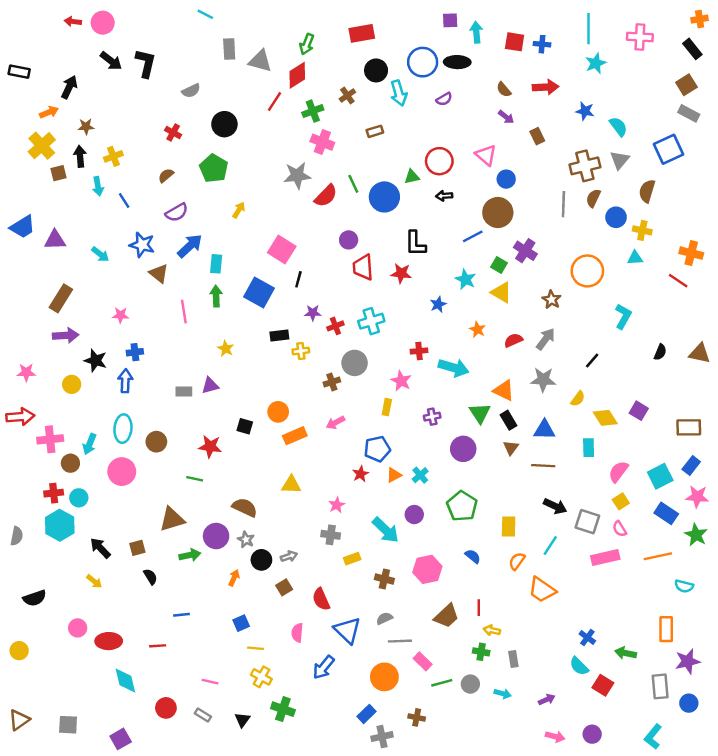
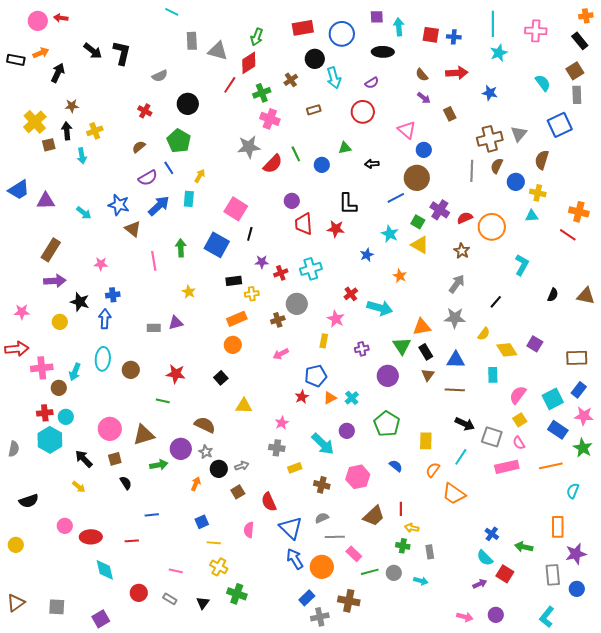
pink circle: (103, 23) -> (38, 21), moved
blue circle: (423, 62) -> (342, 34), moved
orange arrow: (49, 112) -> (41, 53), moved
gray rectangle: (689, 113) -> (577, 95), turned 60
cyan semicircle: (618, 127) -> (543, 83), moved
red circle: (439, 161) -> (363, 112), moved
blue circle: (384, 197) -> (322, 165), size x0.6
blue line: (124, 201) -> (169, 168), moved
cyan rectangle: (216, 264) -> (189, 199), moved
red semicircle: (513, 340) -> (465, 218), moved
red cross: (419, 351) -> (351, 294), turned -32
orange triangle: (504, 390) -> (422, 327), turned -36
black square: (245, 426) -> (221, 378), moved, turned 32
orange rectangle: (295, 436) -> (237, 319), moved
pink circle: (122, 472) -> (110, 429), moved
cyan semicircle: (684, 586) -> (573, 491), turned 98
blue arrow: (324, 667) -> (295, 559), moved, turned 110
purple arrow: (547, 700) -> (480, 584), moved
brown cross: (417, 717) -> (349, 601), size x1.5

